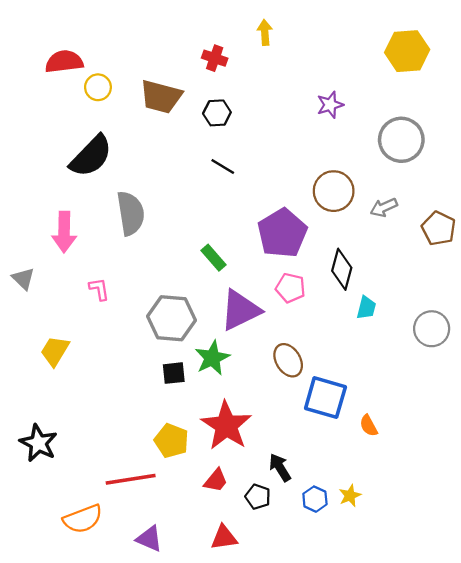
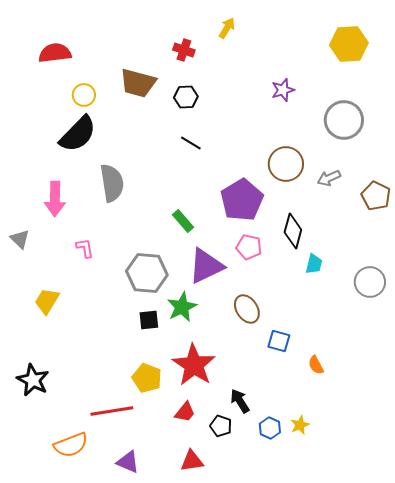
yellow arrow: (265, 32) -> (227, 28), turned 35
yellow circle: (98, 87) -> (84, 95), moved
blue square: (325, 398) -> (279, 341), size x0.6

